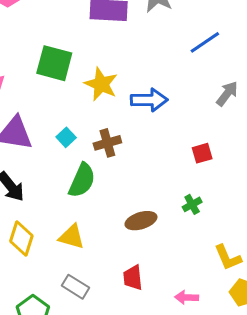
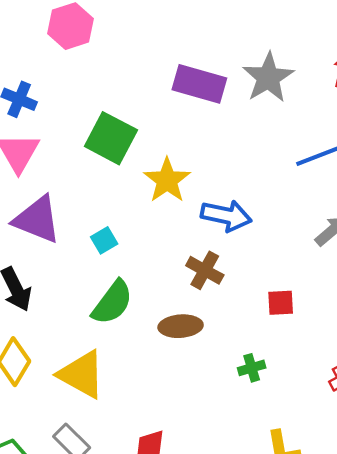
brown cross: (107, 143) -> (205, 270), moved, turned 32
brown ellipse: (141, 221) -> (181, 326), moved
yellow triangle: (72, 237) -> (82, 374), size x1.4

